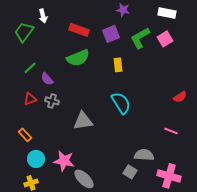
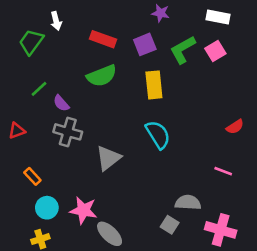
yellow rectangle: (118, 65) -> (154, 85), size x1.5
red triangle: (30, 99) -> (17, 131), moved
gray cross: (52, 101) -> (68, 132), size x1.5
gray triangle: (83, 121) -> (108, 158), turned -30

